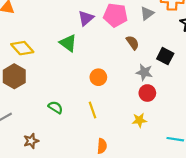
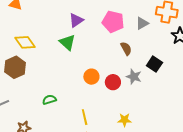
purple triangle: (86, 18) -> (76, 20), moved
red circle: (147, 93) -> (113, 82), moved
green semicircle: (55, 107) -> (49, 100), turned -56
yellow line: (93, 110) -> (85, 117), moved

